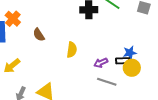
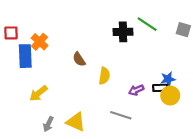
brown semicircle: (39, 35) -> (79, 59), moved
gray line: (107, 82) -> (121, 115), moved

